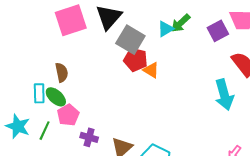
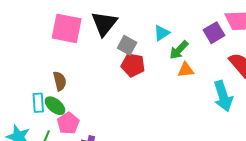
pink square: (71, 20) -> (67, 28), turned 32
green arrow: (181, 23) -> (179, 50), moved
gray square: (130, 40) -> (127, 45), size x0.7
orange triangle: (151, 70) -> (186, 70), moved, turned -36

